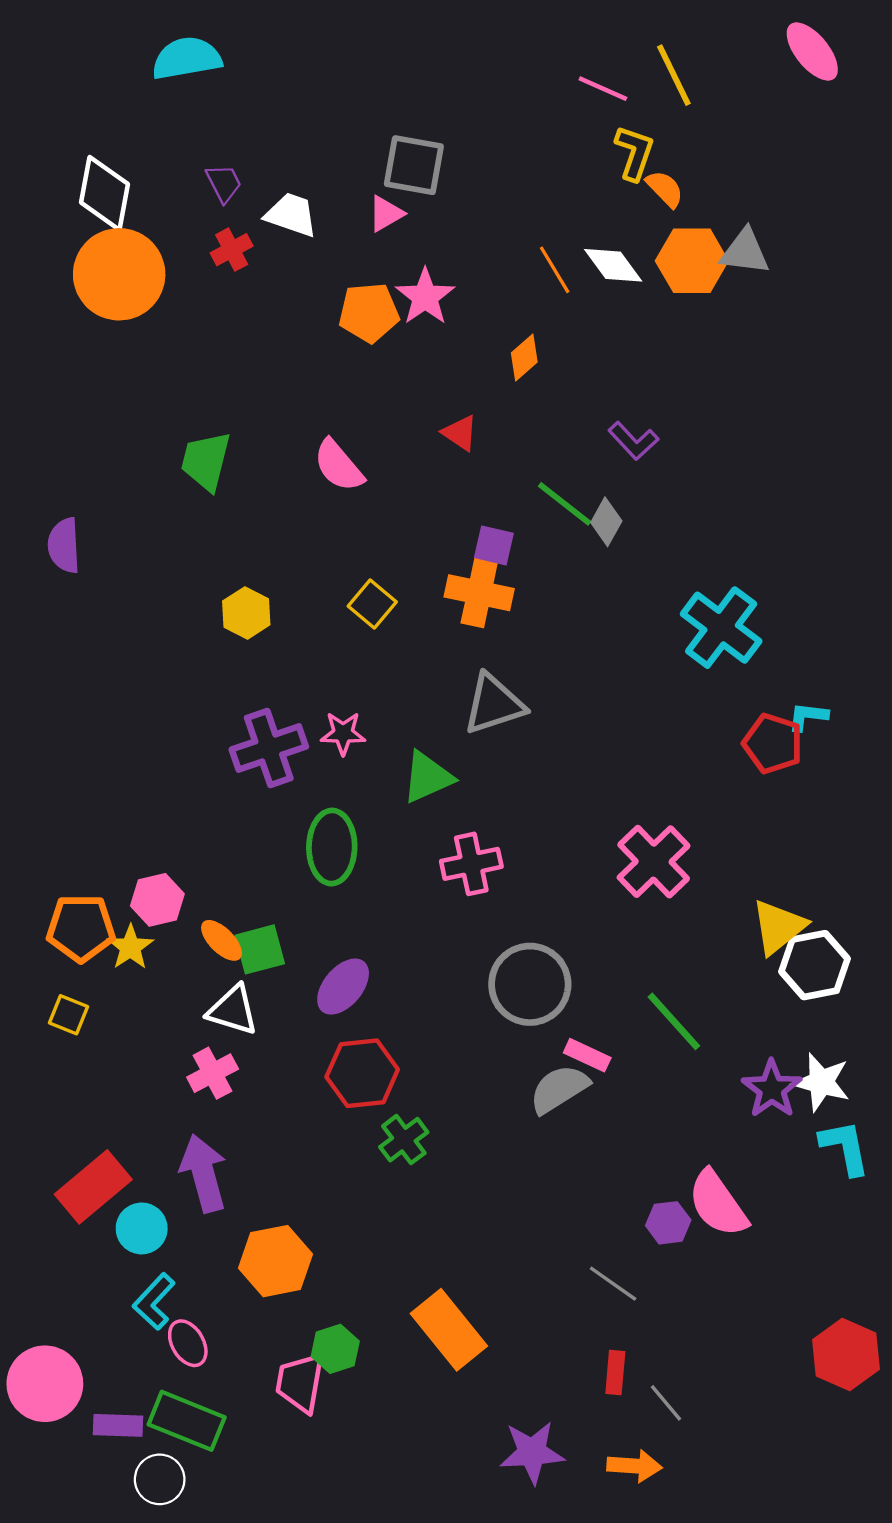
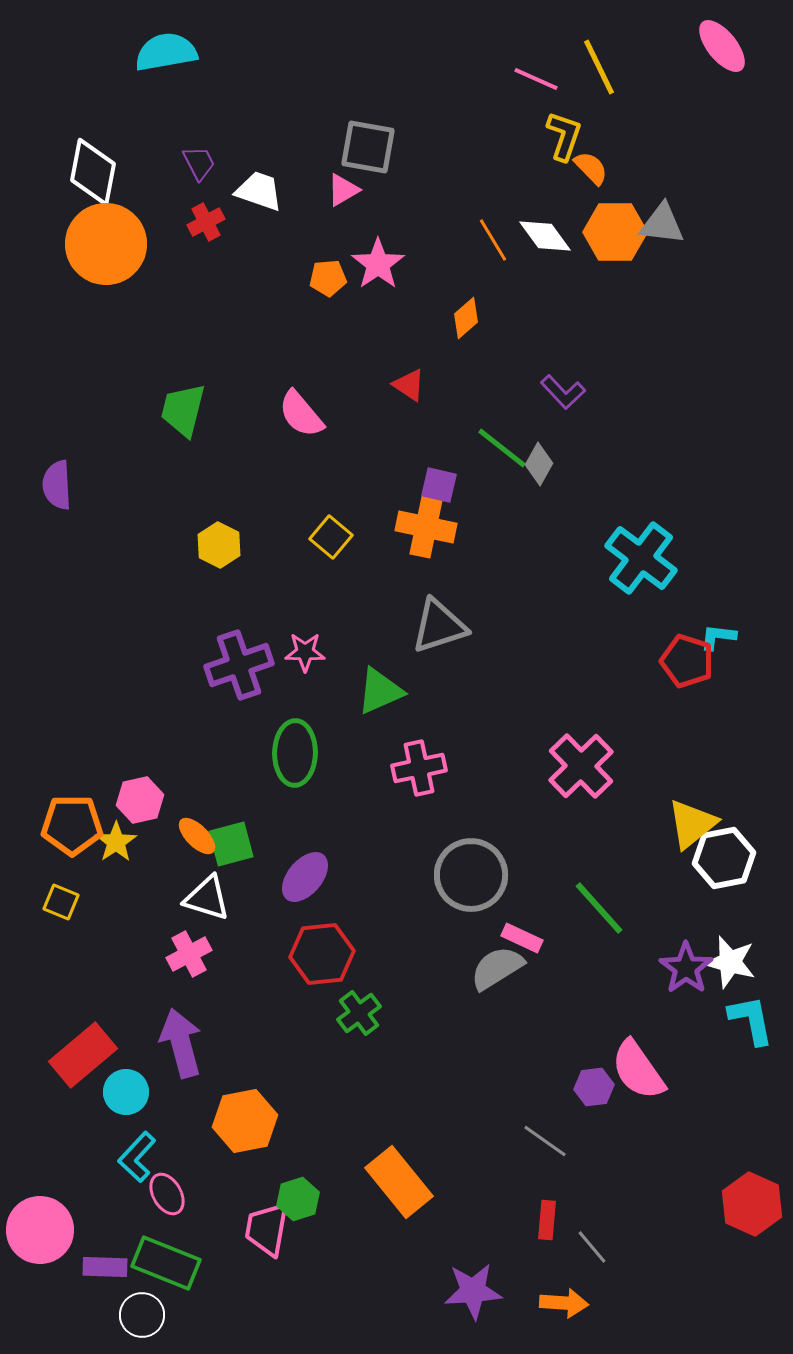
orange pentagon: (369, 313) -> (328, 278), size x0.7

